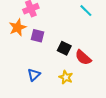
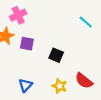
cyan line: (86, 11) -> (86, 22), moved
red semicircle: (83, 58) -> (84, 81), moved

